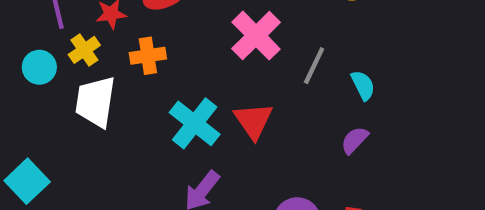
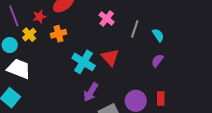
pink cross: (256, 36) -> (107, 18), size x0.7
white trapezoid: (95, 102) -> (19, 69), moved, turned 110

